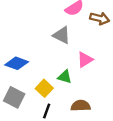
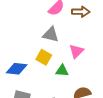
yellow square: (44, 88) -> (44, 57), moved

